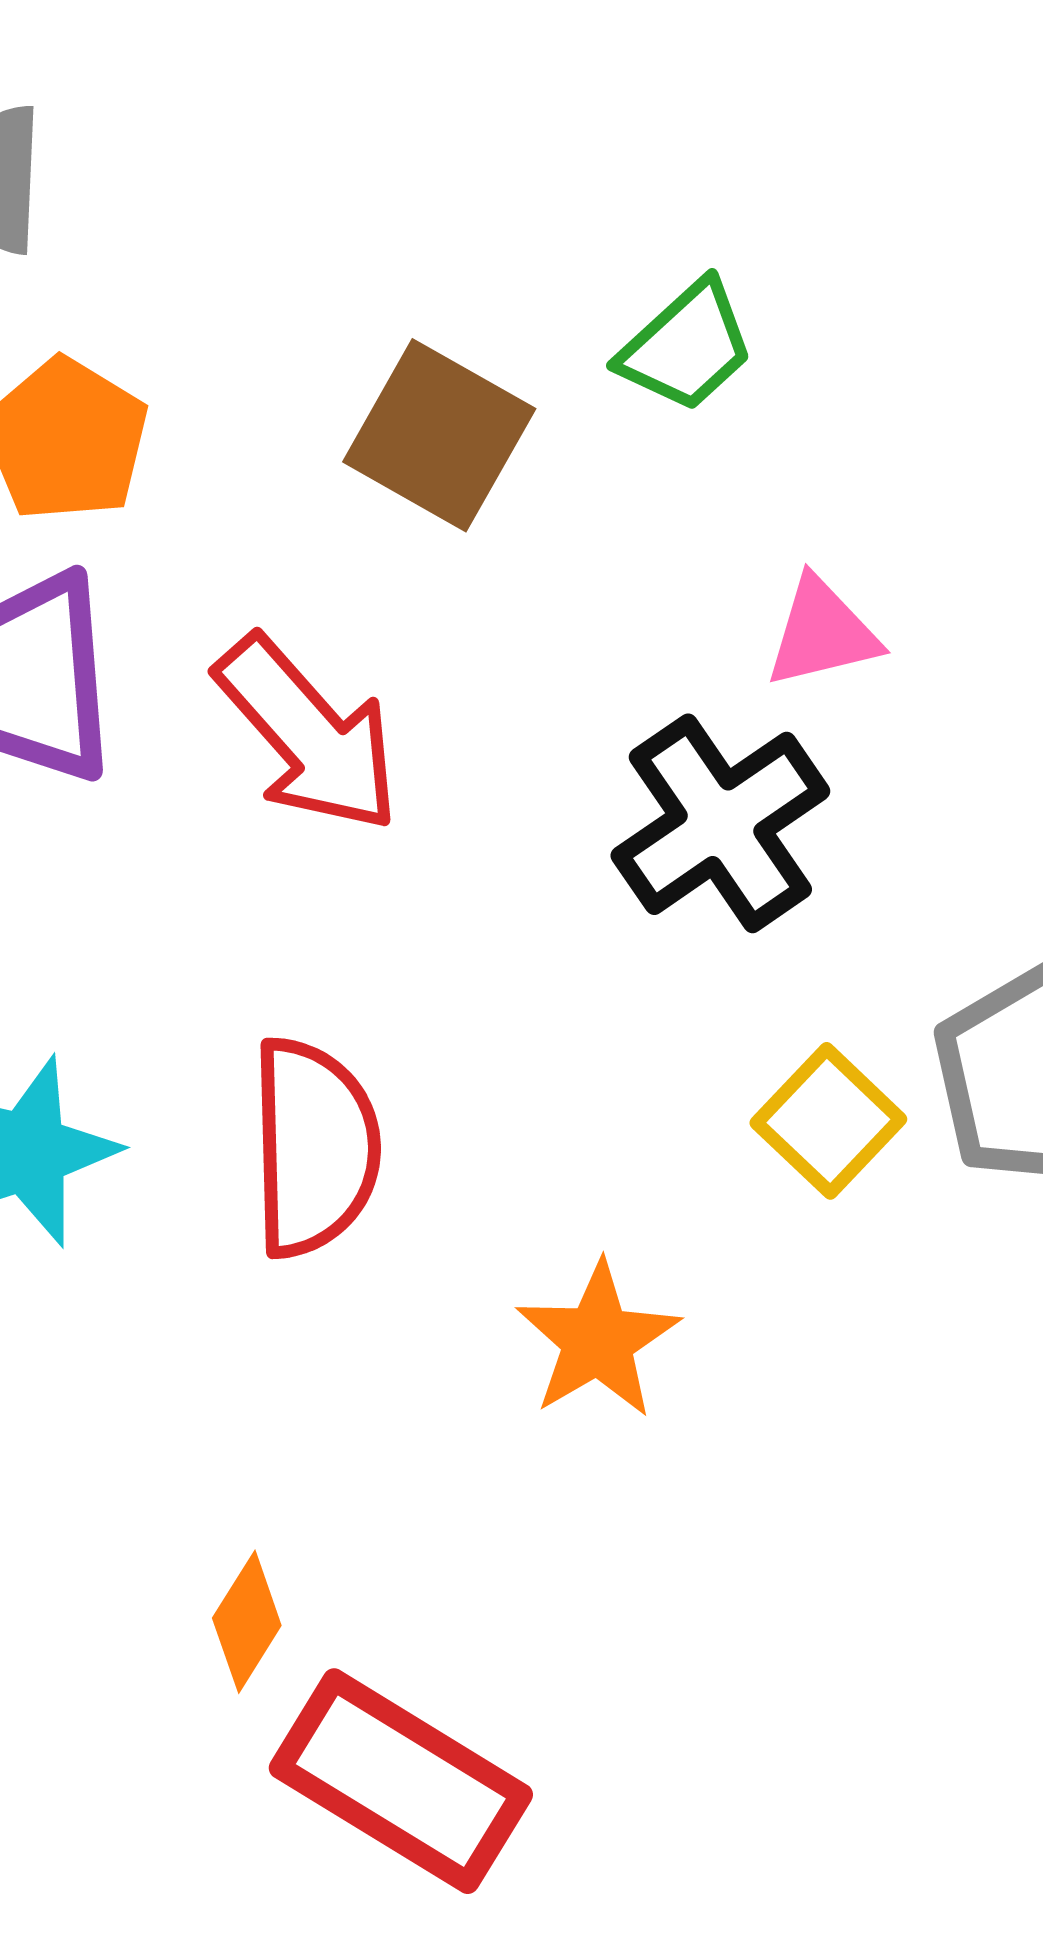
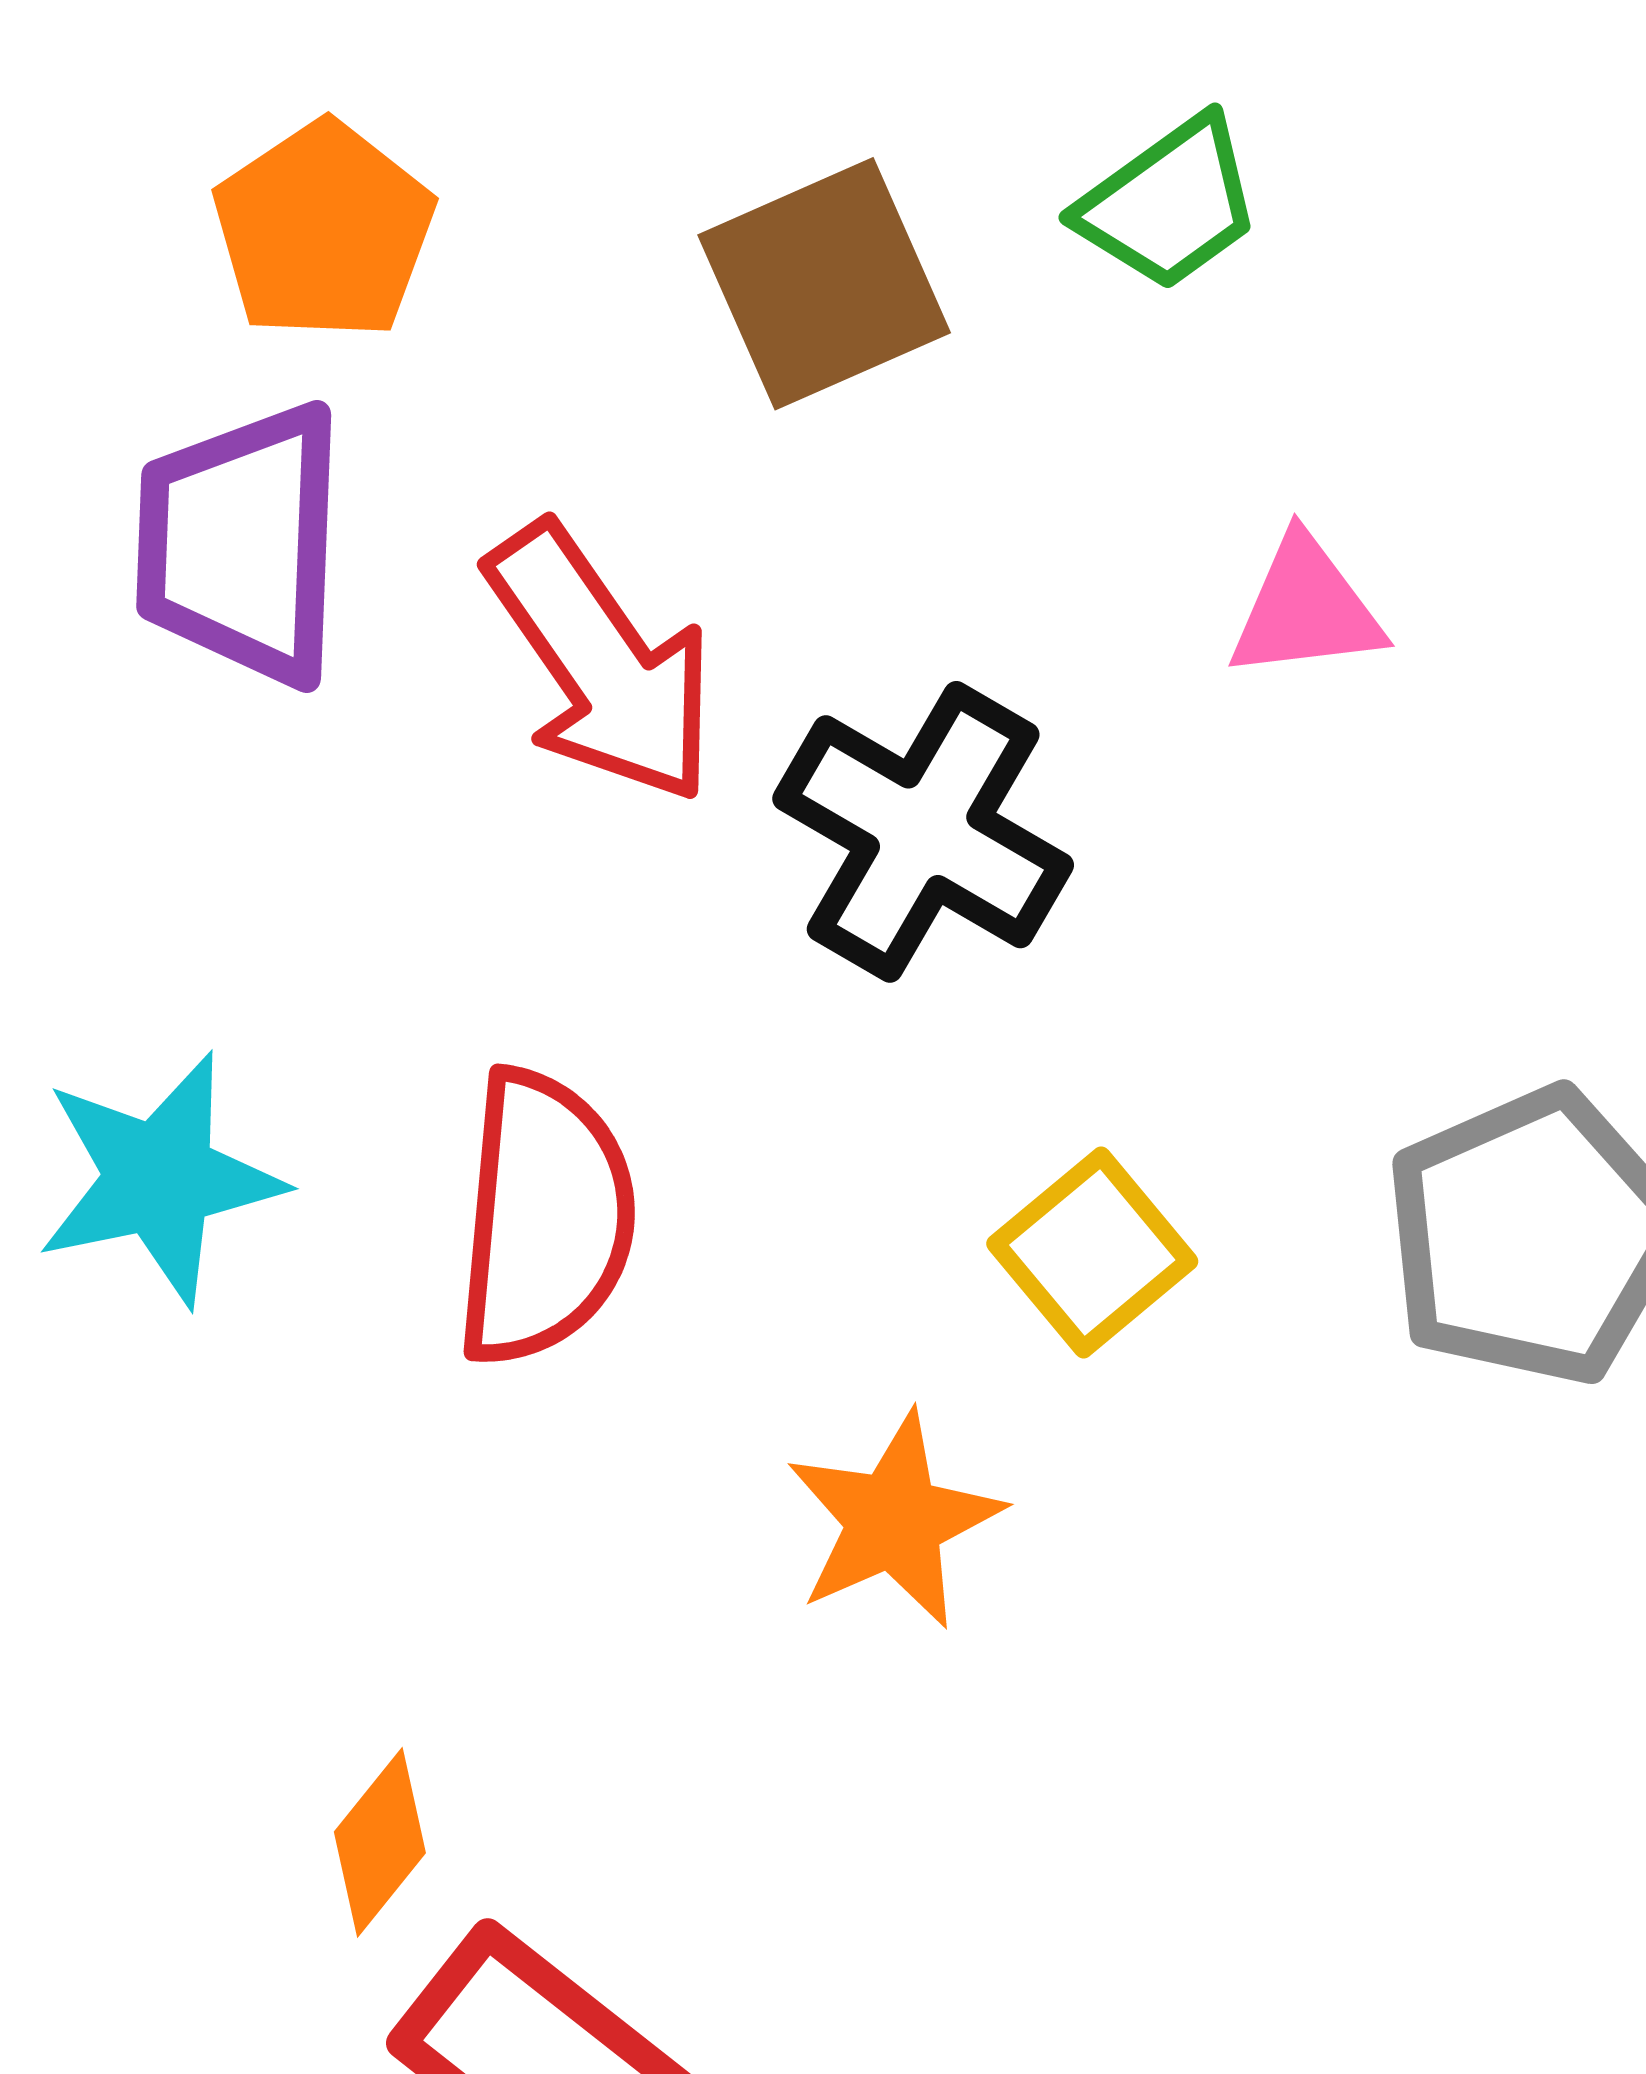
brown square: (439, 435) -> (824, 284), turned 30
black cross: (720, 823) -> (923, 832), moved, turned -32
yellow square: (828, 1121) -> (1092, 1253), moved

